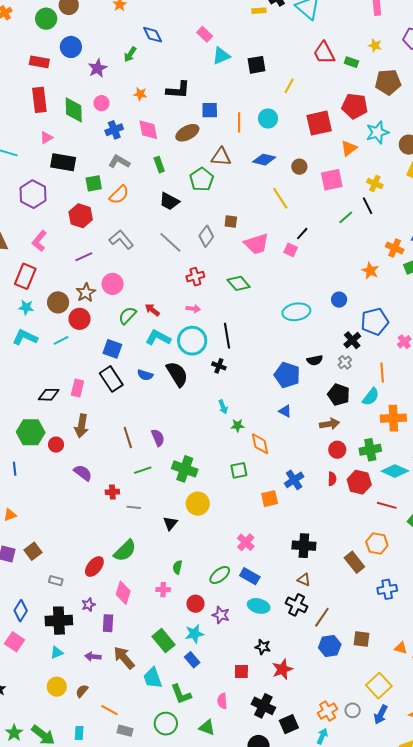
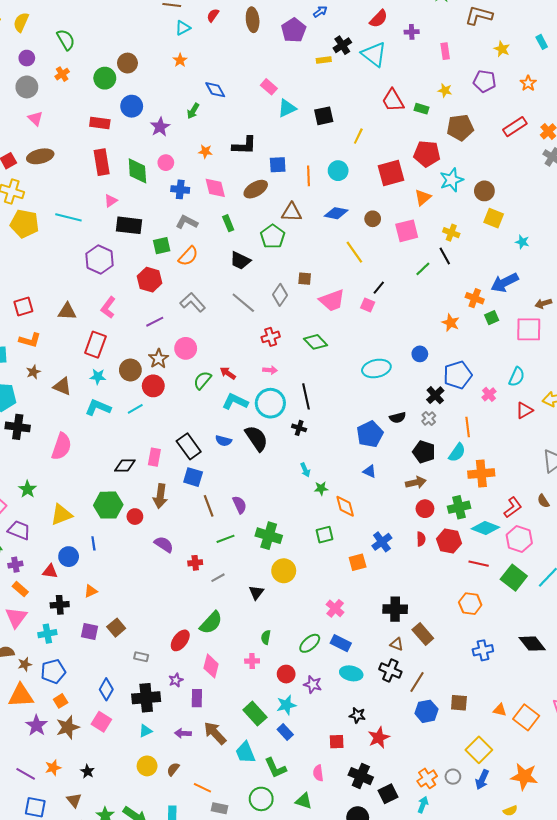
blue cross: (114, 130) -> (180, 189), turned 30
blue square: (112, 349) -> (193, 477), moved
blue pentagon: (287, 375) -> (370, 434), turned 30
gray line: (134, 507) -> (218, 578), turned -32
brown rectangle: (354, 562) -> (423, 634), moved

